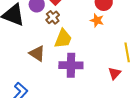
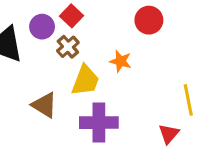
orange star: (97, 20) -> (121, 61), moved

